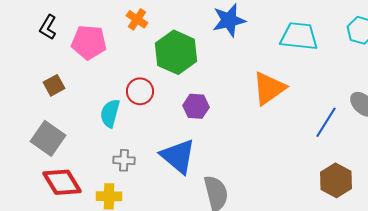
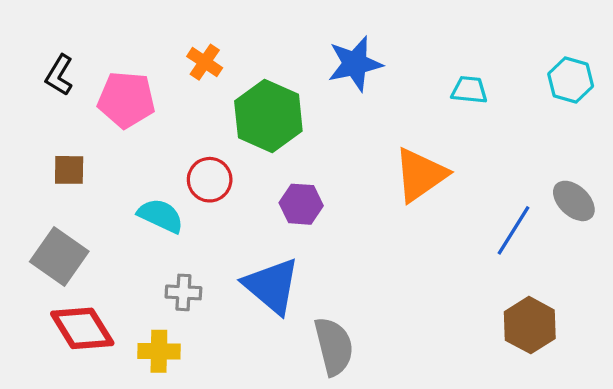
cyan trapezoid: (299, 36) -> (469, 90), size x0.6
brown square: (54, 85) -> (69, 170), turned 30
cyan semicircle: (110, 113) -> (161, 216), turned 100

